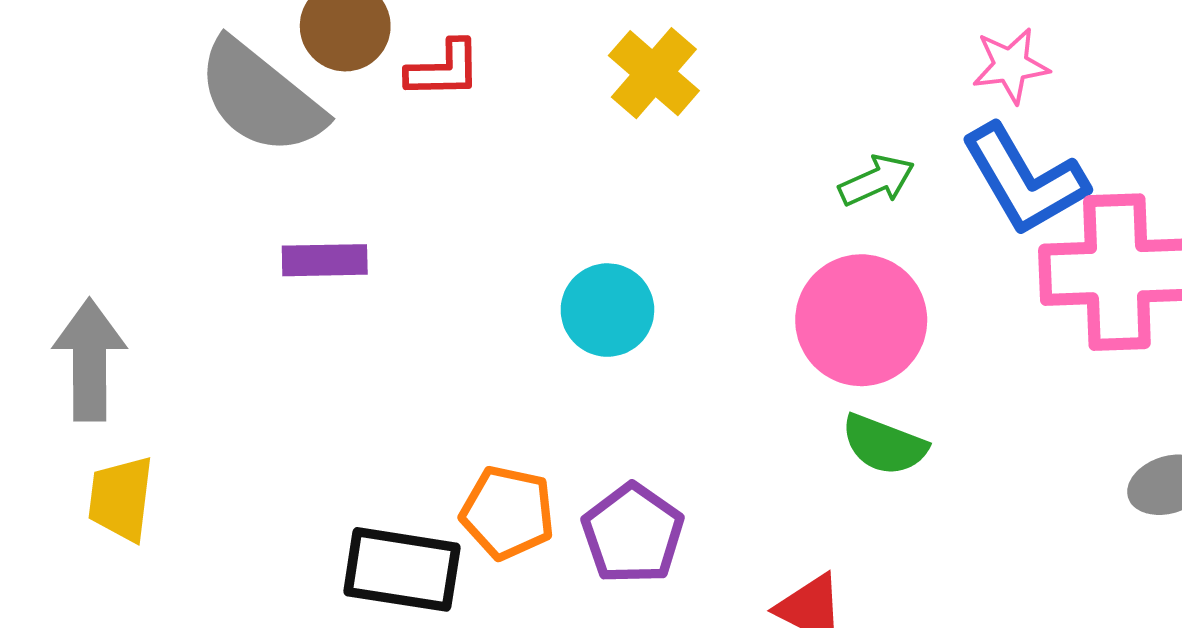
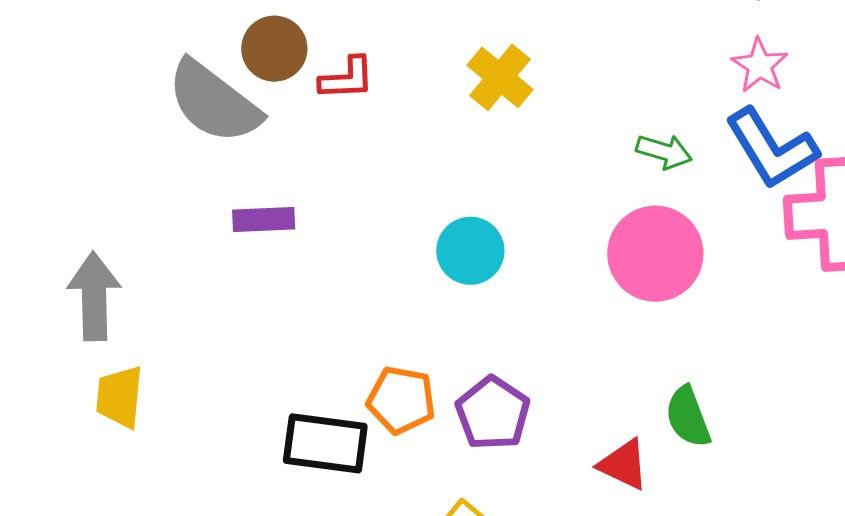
pink star: (1011, 65) -> (760, 65), turned -30
green arrow: (877, 180) -> (664, 152), turned 42
green semicircle: (884, 445) -> (688, 417), moved, turned 50

